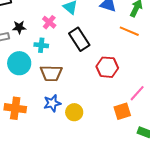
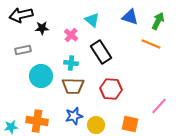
black star: (19, 27) -> (42, 28), moved
cyan cross: (41, 45) -> (71, 63), moved
red hexagon: (107, 67) -> (111, 89), moved
orange square: (122, 111) -> (130, 124), moved, turned 30

